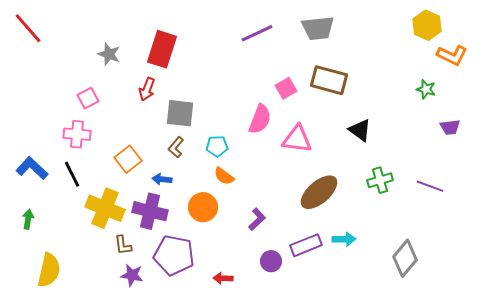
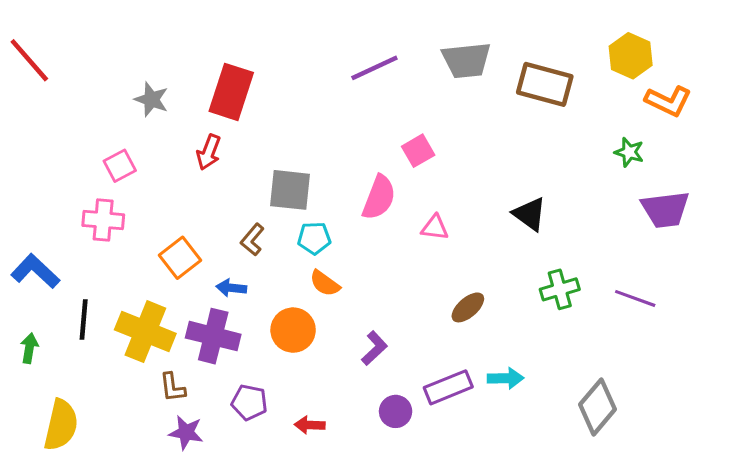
brown rectangle: (329, 80) -> (545, 84), moved
gray square: (180, 113) -> (290, 190), moved
purple trapezoid: (450, 127) -> (665, 209), size x1.6
pink triangle: (297, 139) -> (435, 228), size x0.6
black line: (72, 174) -> (84, 319), moved, turned 32
brown ellipse: (319, 192) -> (468, 307), size x0.6
purple pentagon: (174, 255) -> (249, 402), size x0.6
red arrow: (223, 278) -> (310, 425), moved

